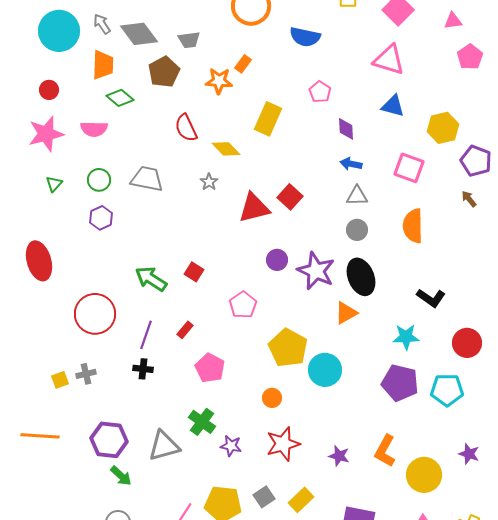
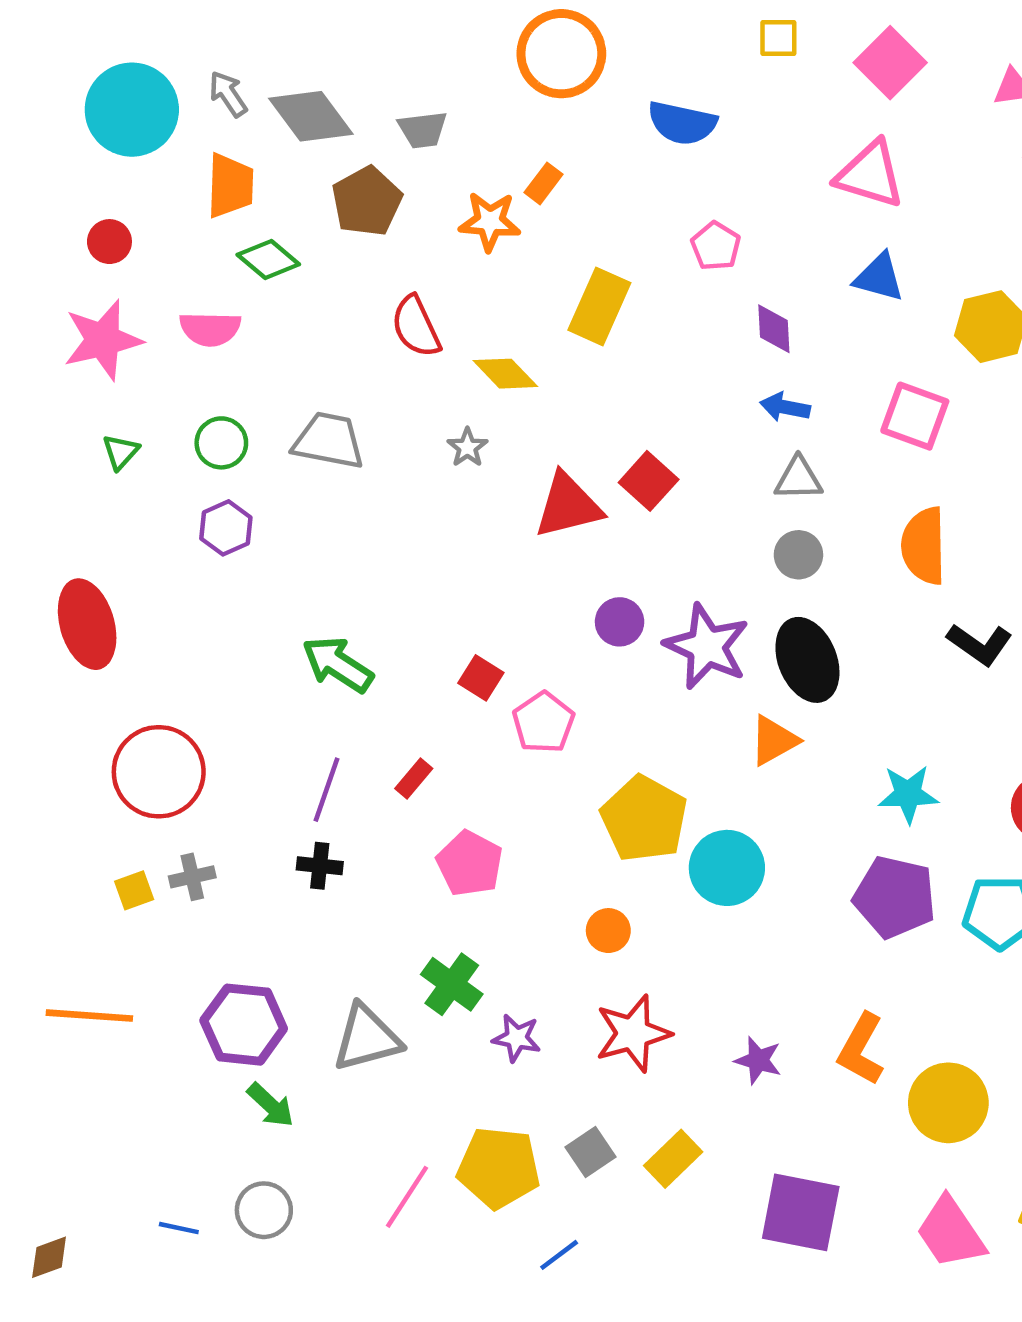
red square: (194, 272) -> (481, 678), moved
black L-shape: (431, 298) -> (980, 644), moved
red circle: (95, 314) -> (159, 772), moved

